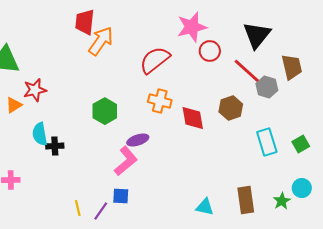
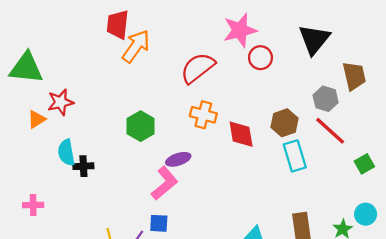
red line: (247, 71) -> (330, 131), moved
cyan rectangle: (267, 142) -> (295, 156), moved

